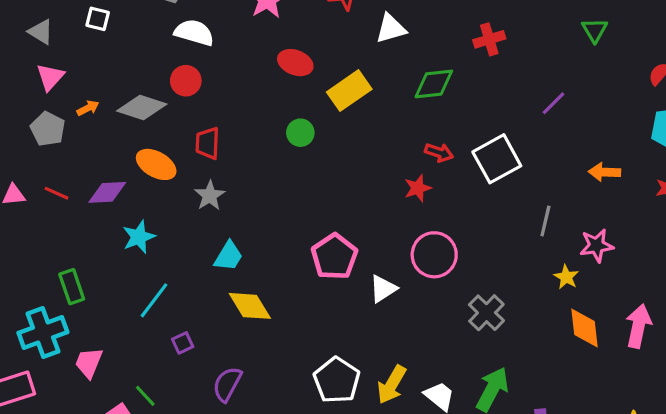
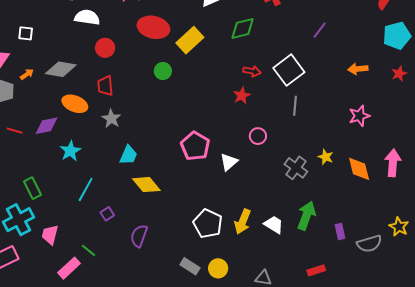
white square: (98, 19) -> (26, 33), moved
red ellipse: (295, 63) -> (153, 27), size x1.4
red circle: (186, 81) -> (105, 48), moved
gray line: (545, 221) -> (295, 106), moved
pink circle: (434, 255) -> (258, 136), size x0.6
yellow star: (566, 277) -> (326, 157), moved

